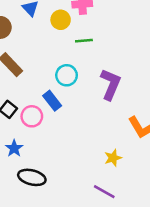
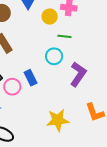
cyan circle: (67, 75) -> (54, 56), moved
yellow star: (113, 158) -> (58, 120), moved, size x1.6

